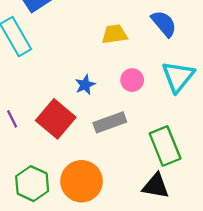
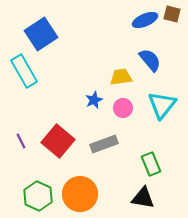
yellow trapezoid: (114, 34) -> (121, 77), moved
blue star: (85, 85) -> (94, 100), moved
green rectangle: (165, 146) -> (151, 164), size x0.7

